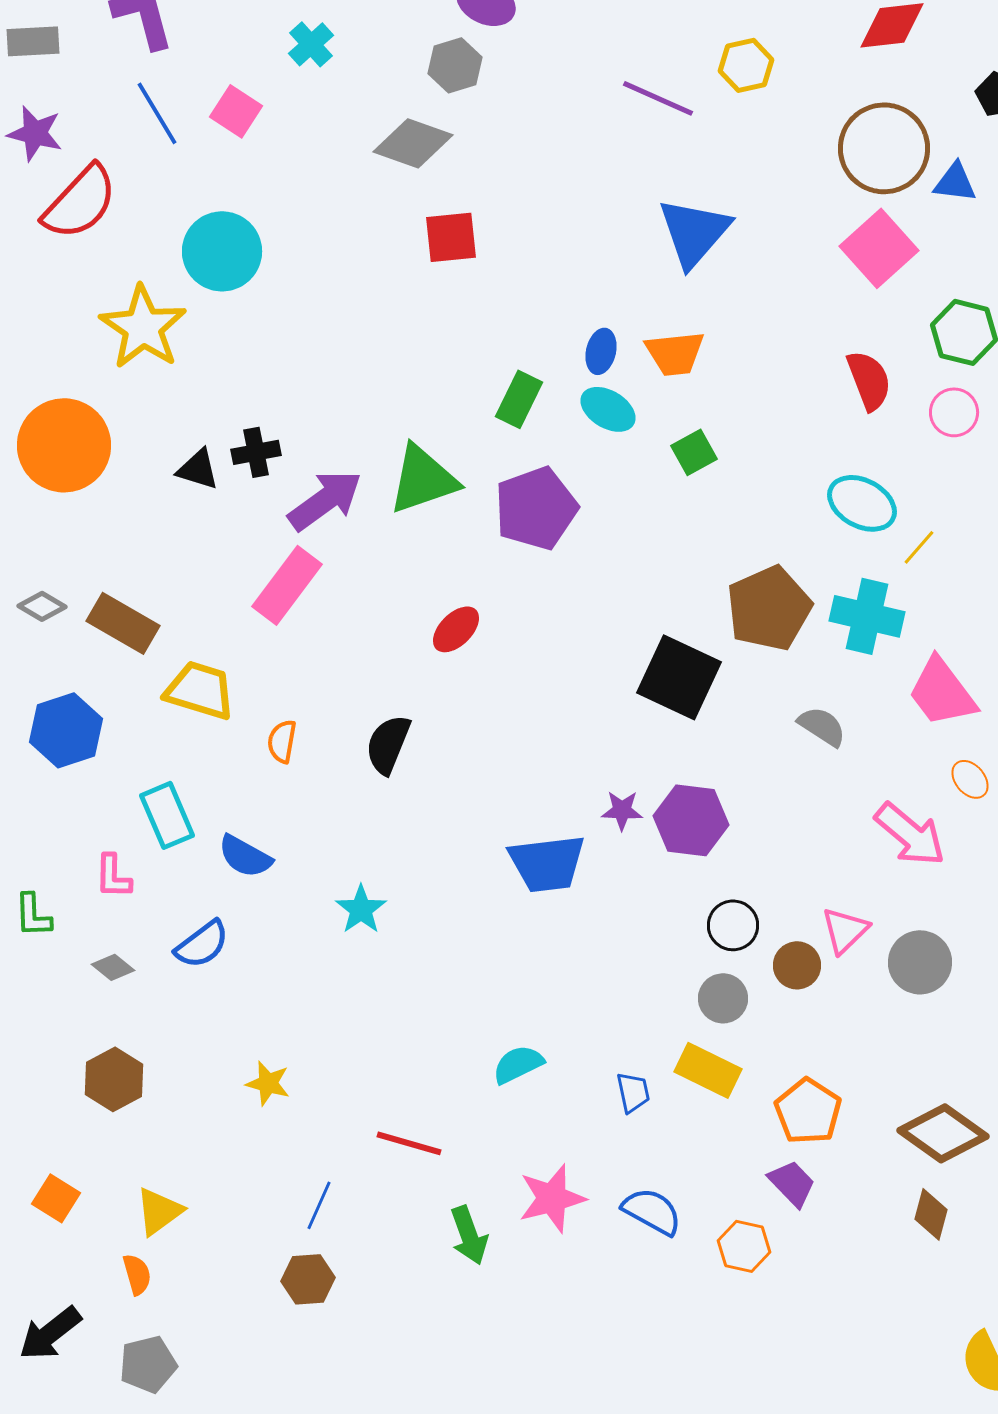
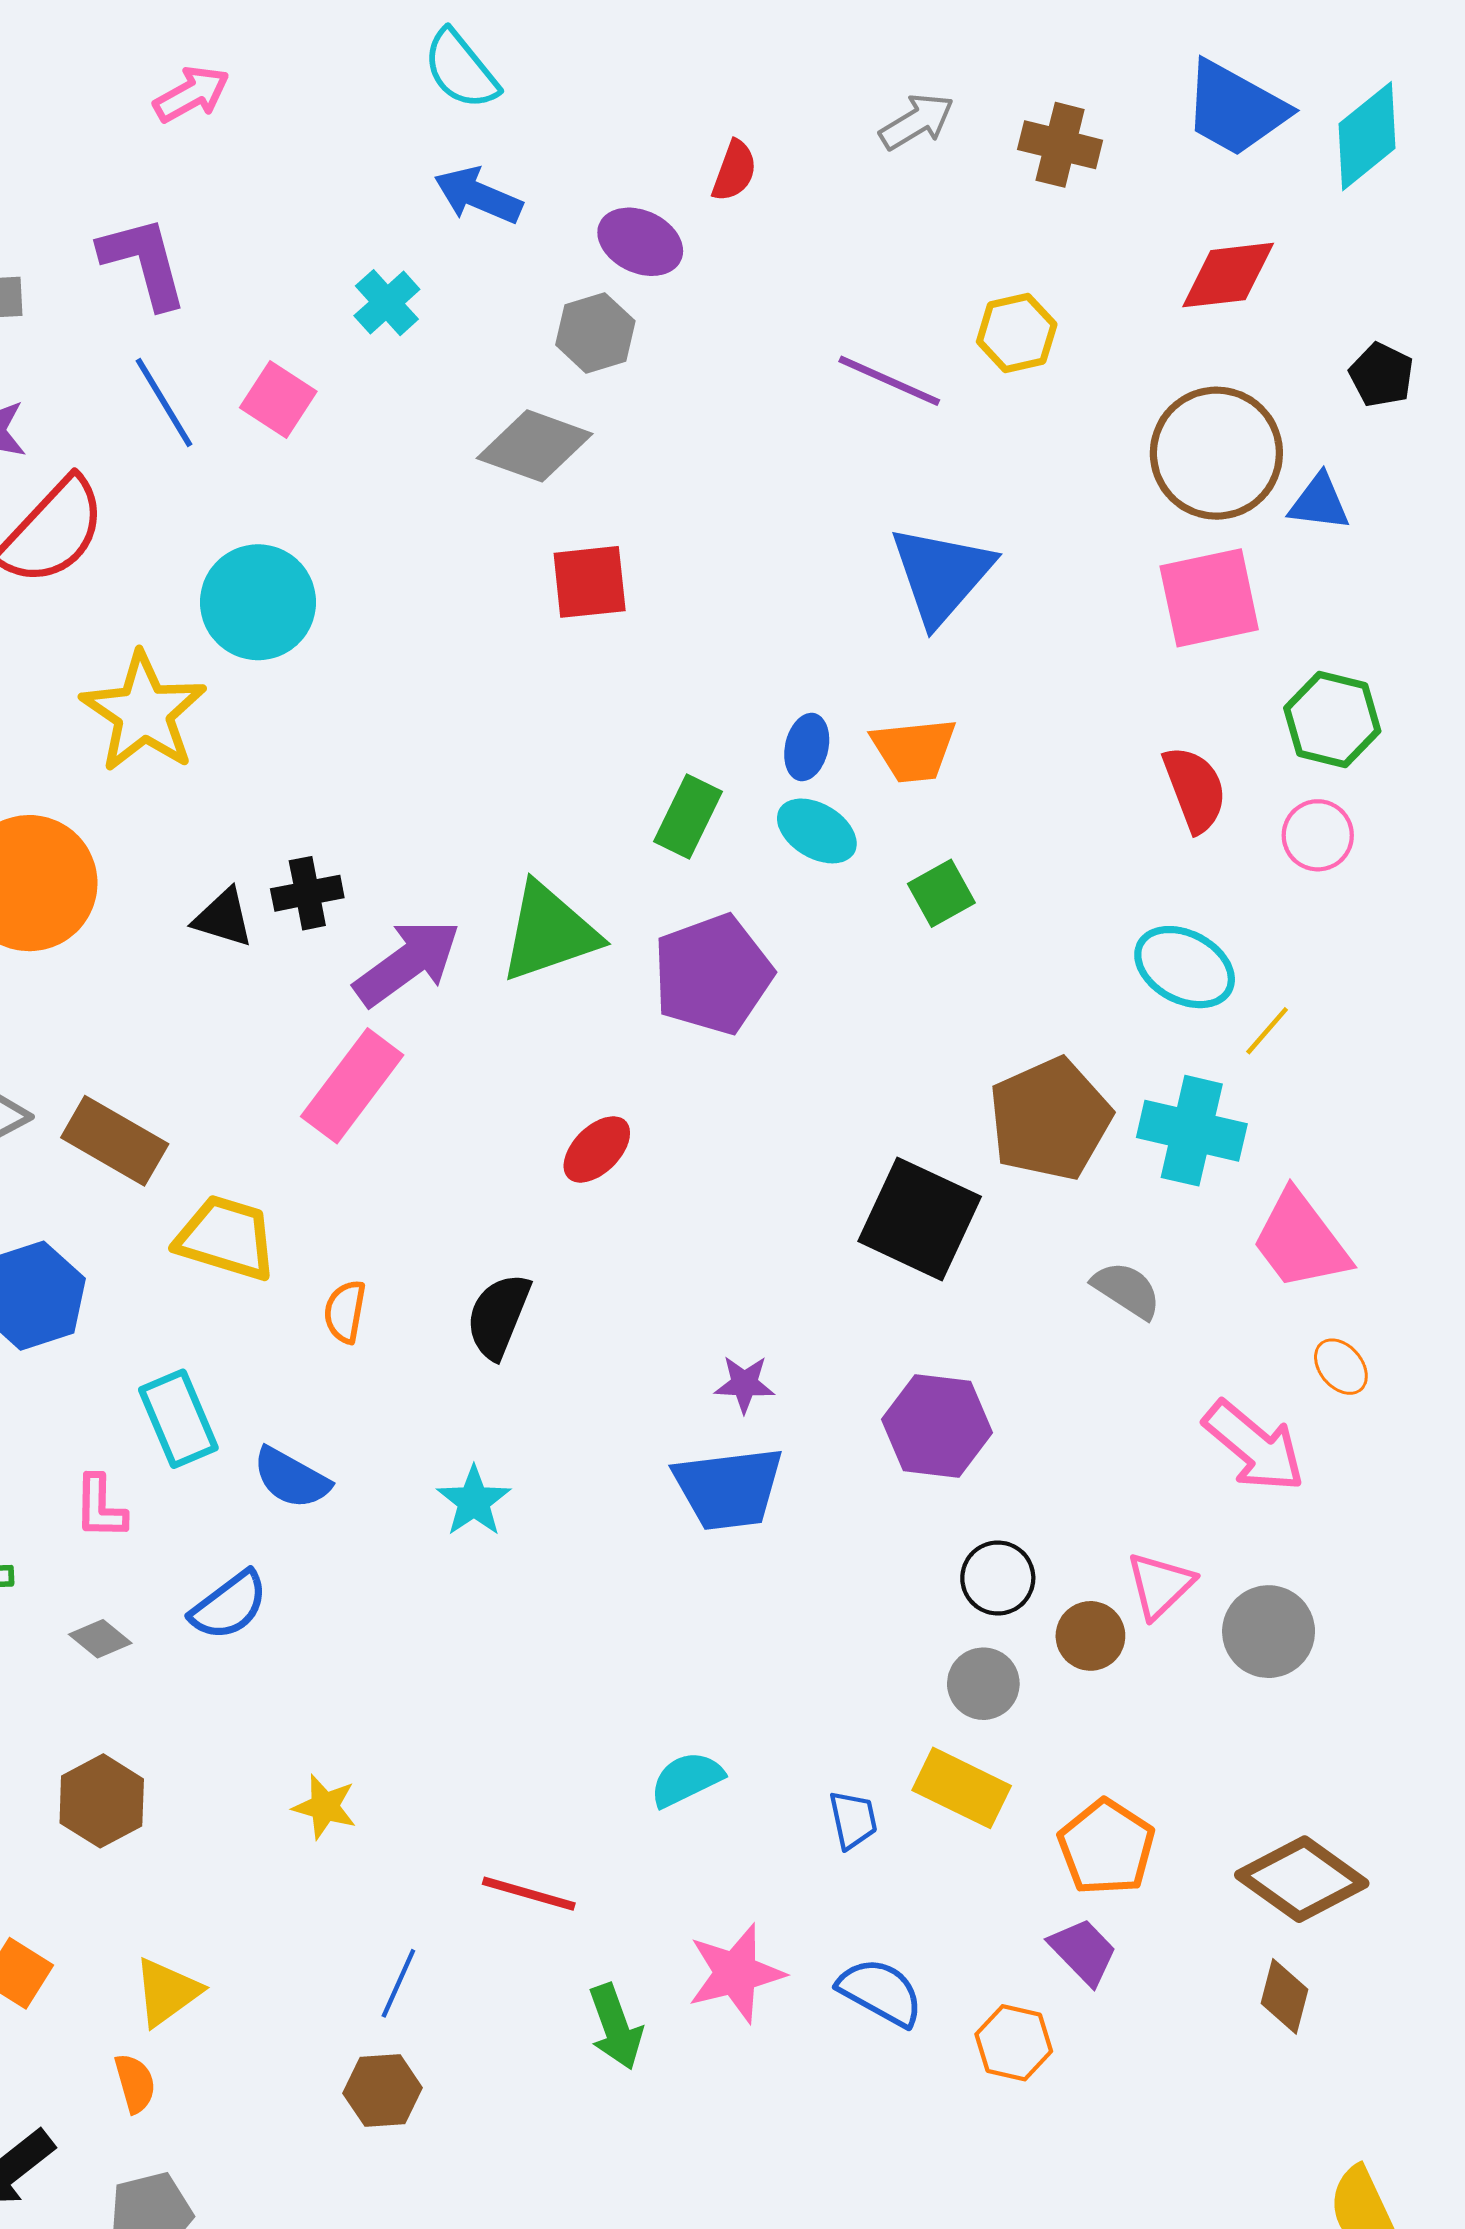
pink square: (879, 248) -> (1209, 598), turned 30
purple star: (622, 810) -> (744, 1384), moved
cyan star: (361, 909) -> (474, 1501), moved

